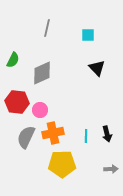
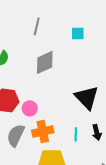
black triangle: (97, 68) -> (87, 97), moved, size x1.5
gray diamond: (42, 73) -> (45, 62), moved

